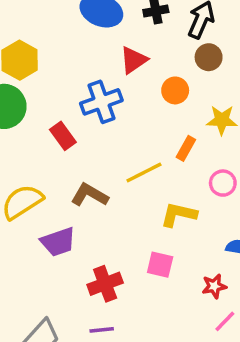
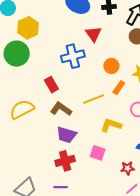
red triangle: (134, 60) -> (94, 34), turned -36
orange circle: (175, 90) -> (111, 66), moved
red rectangle: (63, 136) -> (51, 85), moved
purple trapezoid: (58, 242) -> (66, 135), moved, turned 30

